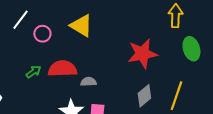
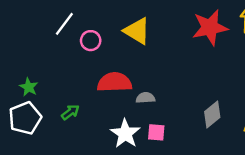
red star: (142, 54) -> (210, 27), moved
green arrow: (33, 72) -> (70, 112), moved

